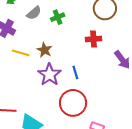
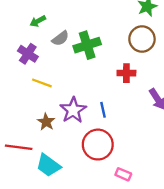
green cross: (58, 17) -> (87, 45), size x1.6
brown star: (44, 50) -> (46, 122), moved

